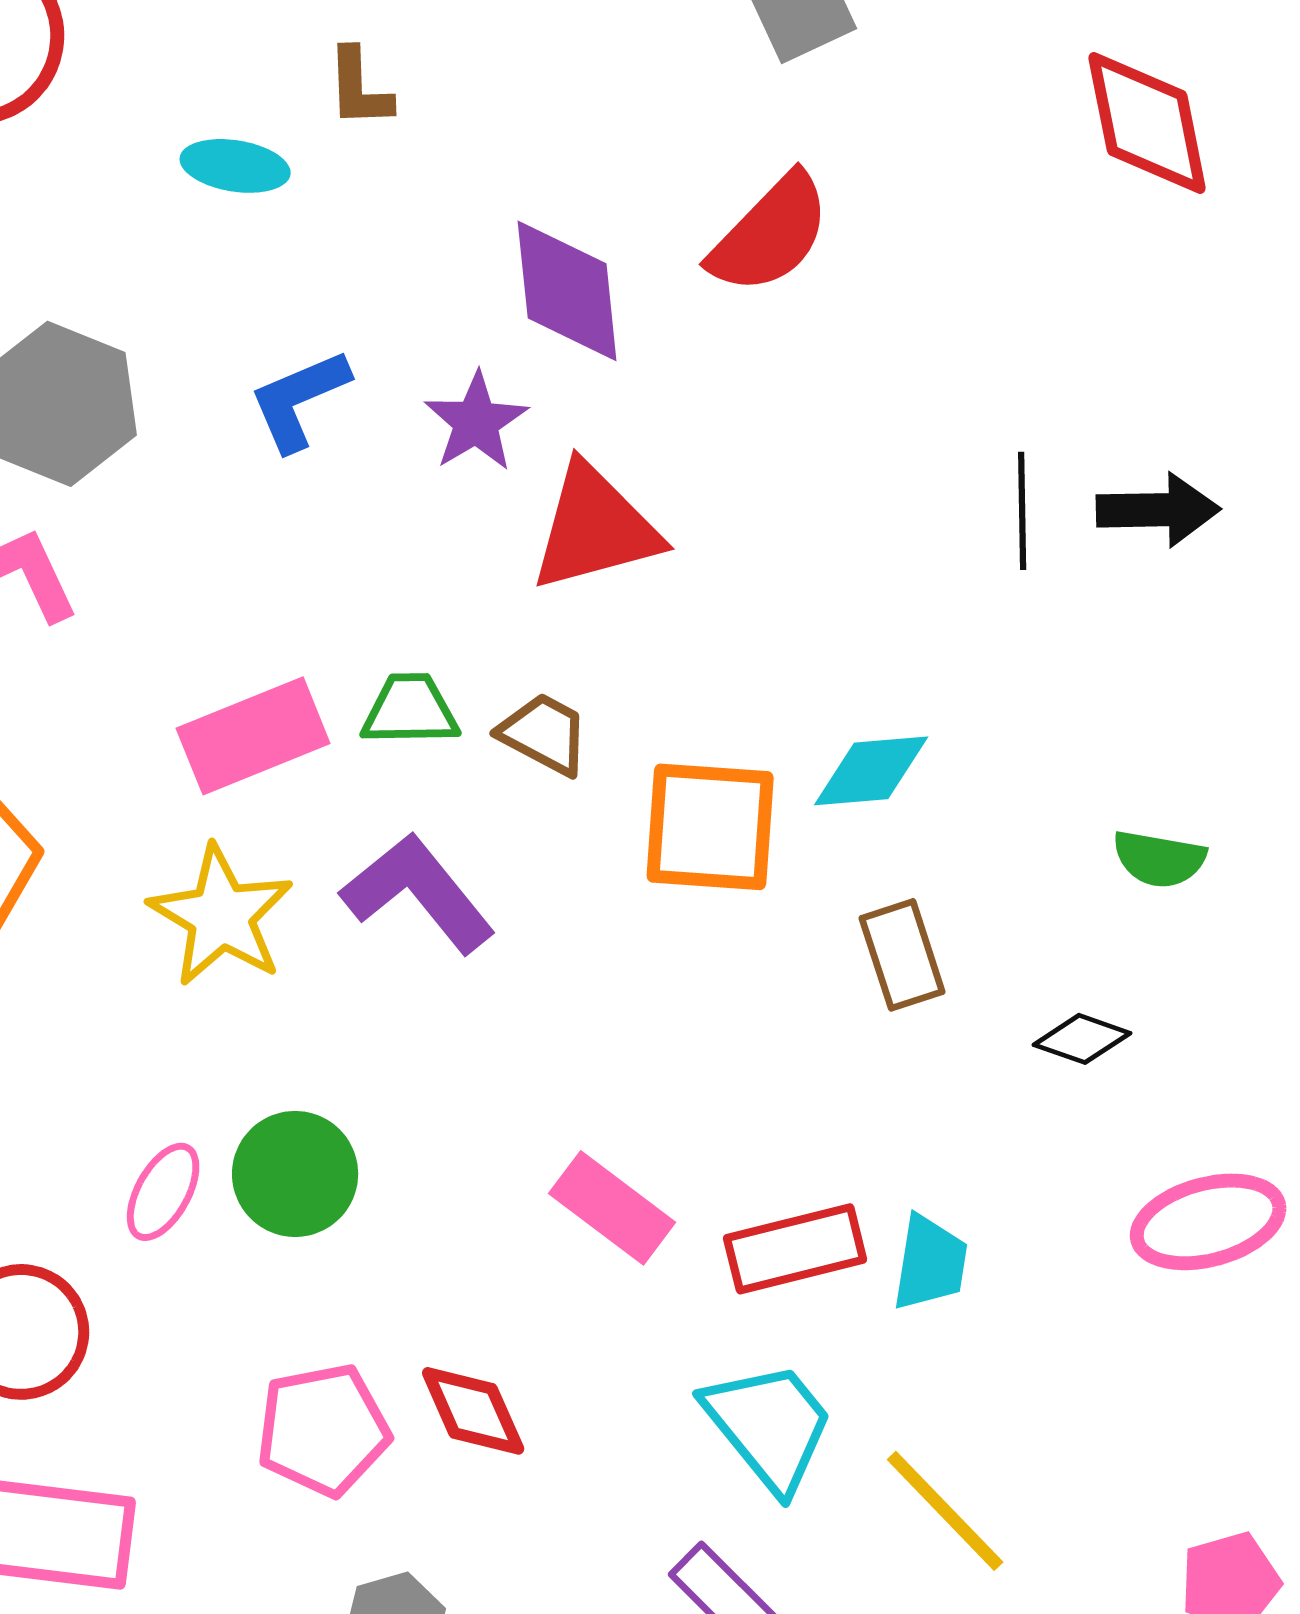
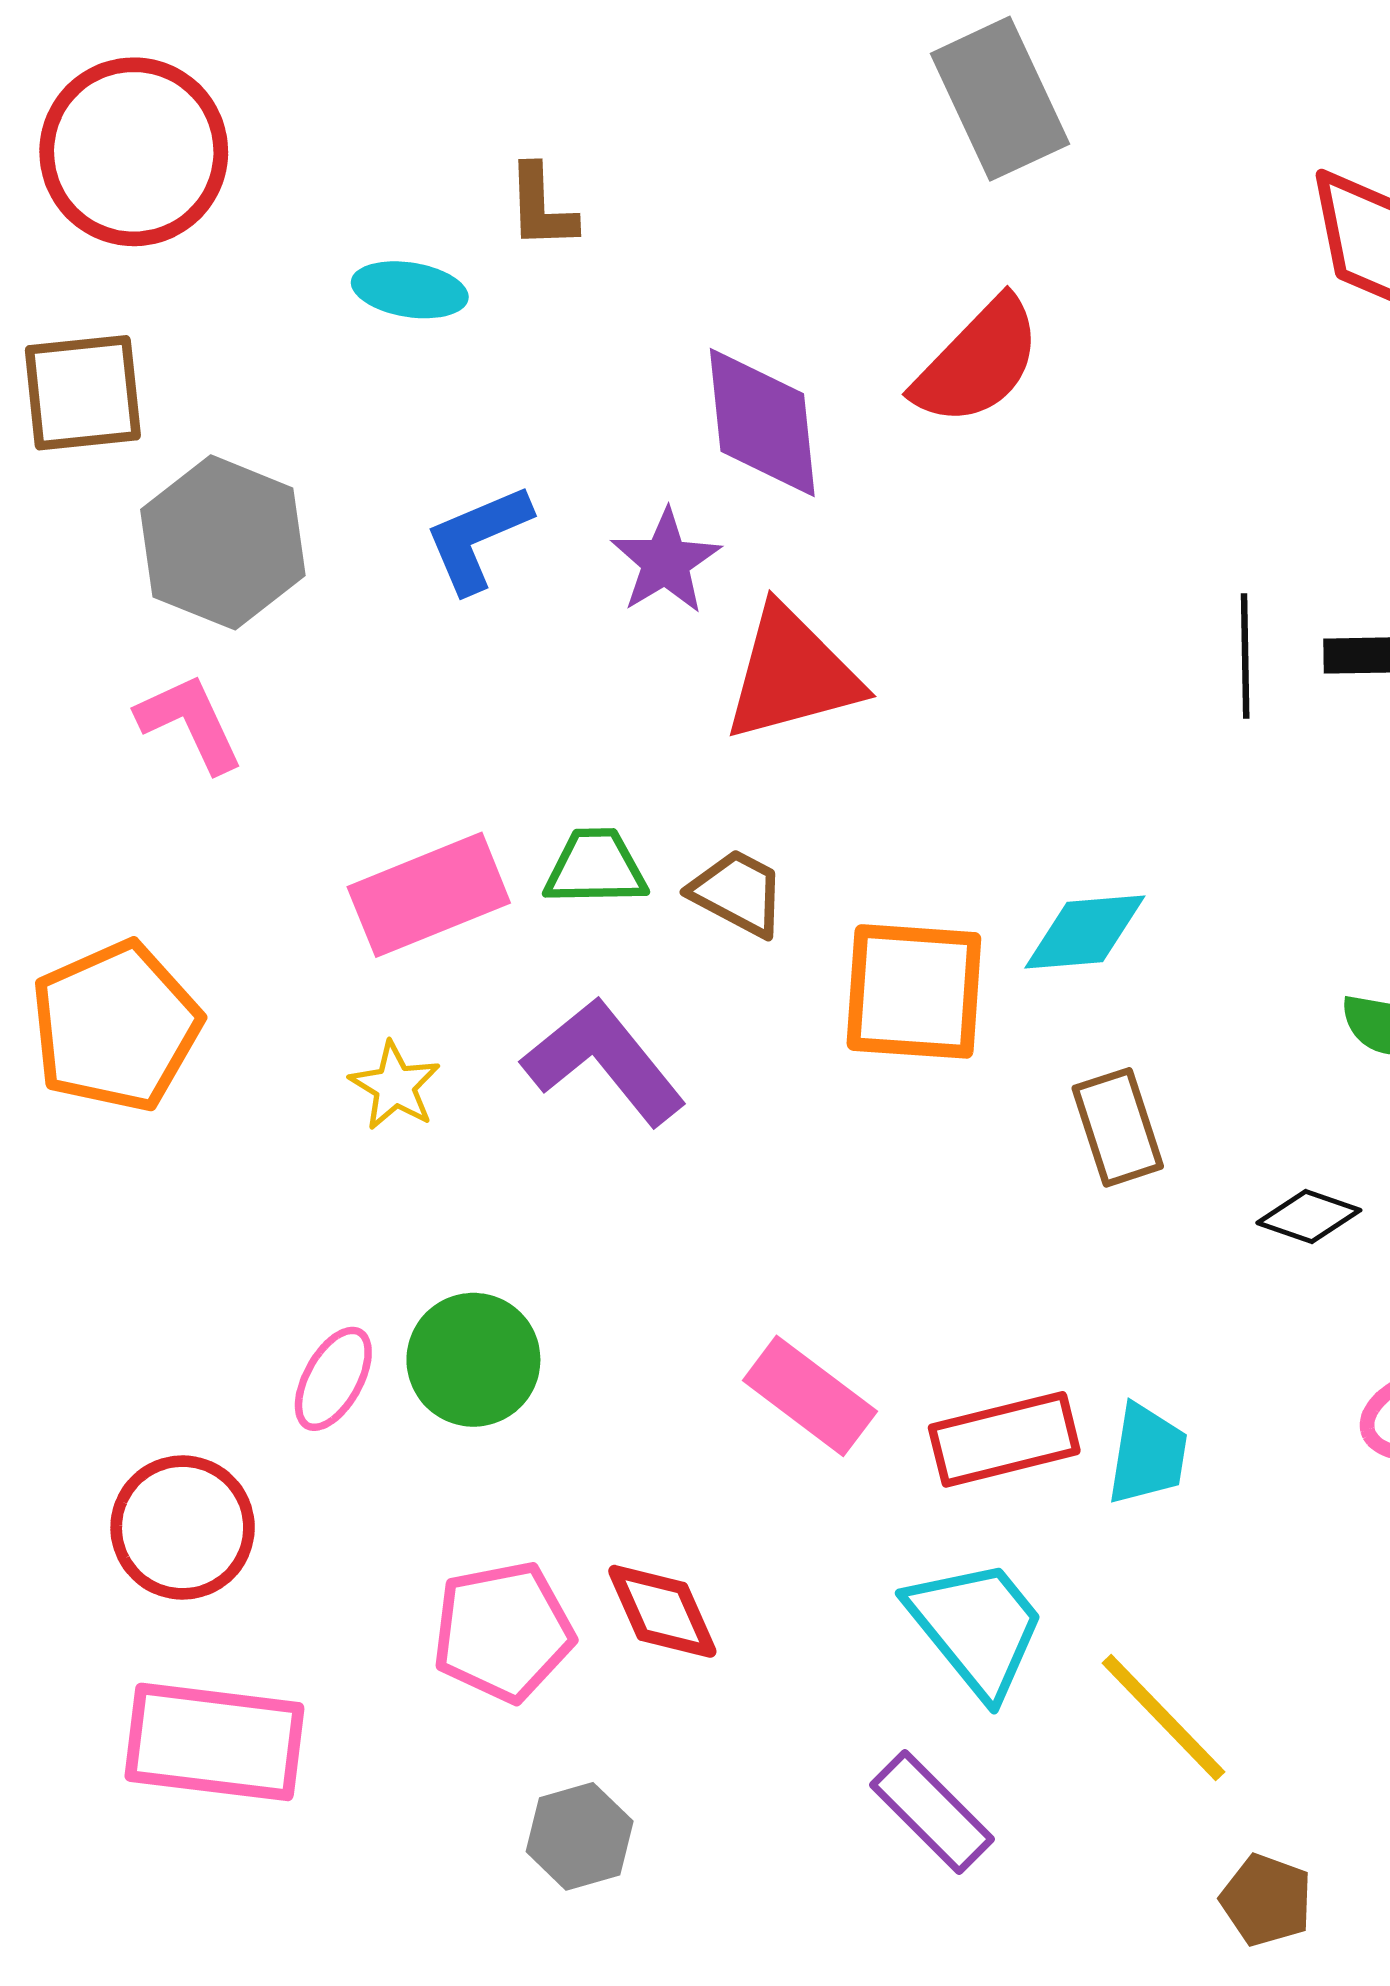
yellow star: (221, 916) -> (395, 1086), size x0.6

